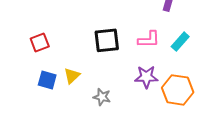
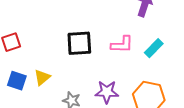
purple star: (146, 77) -> (107, 92), moved

